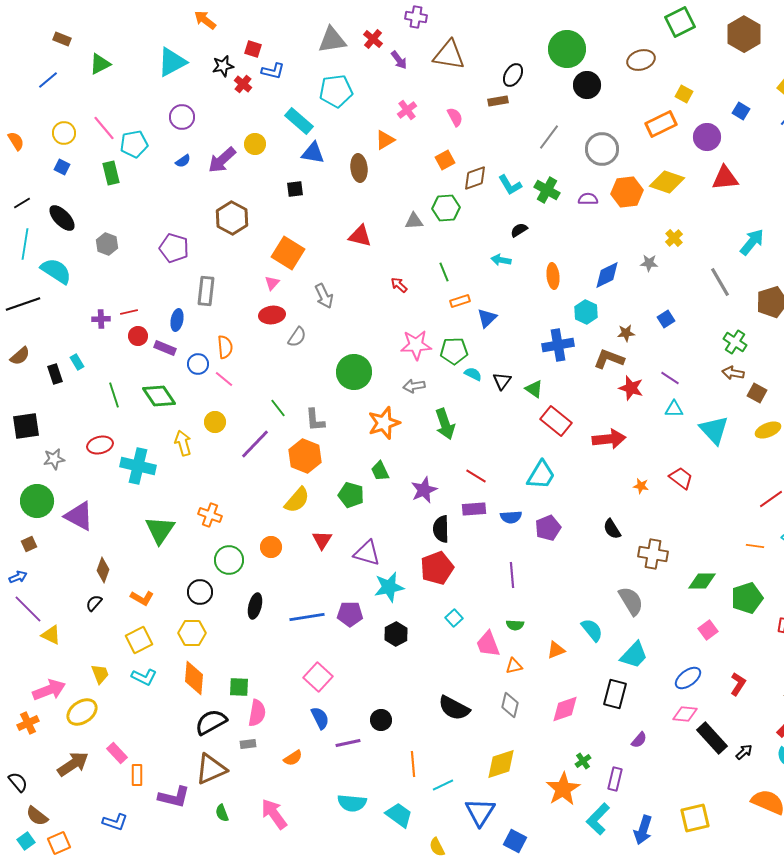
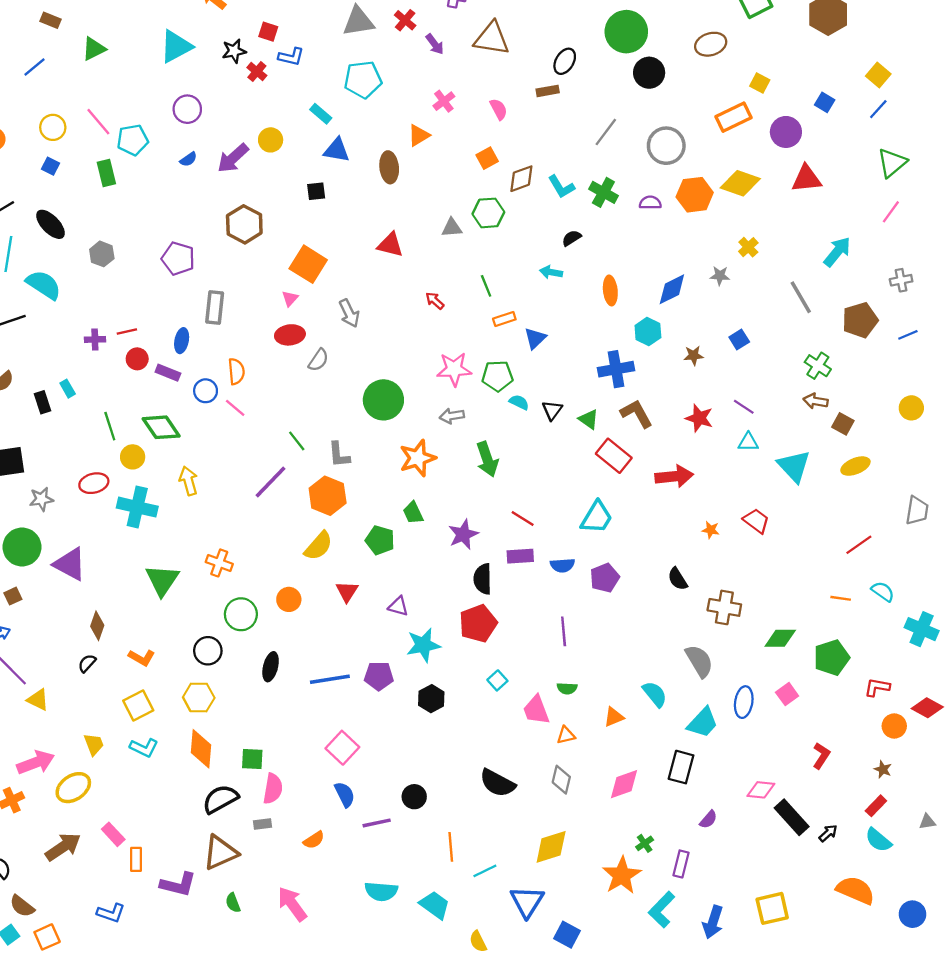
cyan rectangle: (299, 121) -> (321, 114), size x0.7
brown L-shape: (609, 359) -> (637, 414), moved, turned 40
yellow circle: (215, 422) -> (133, 457), moved
purple triangle: (367, 553) -> (398, 606), size x0.7
blue ellipse: (688, 678) -> (744, 702), moved, turned -44

